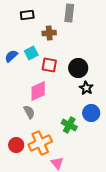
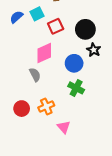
red square: (49, 65) -> (56, 26), turned -35
blue circle: (91, 113) -> (74, 63), moved
orange cross: (40, 143) -> (46, 106), size x0.7

